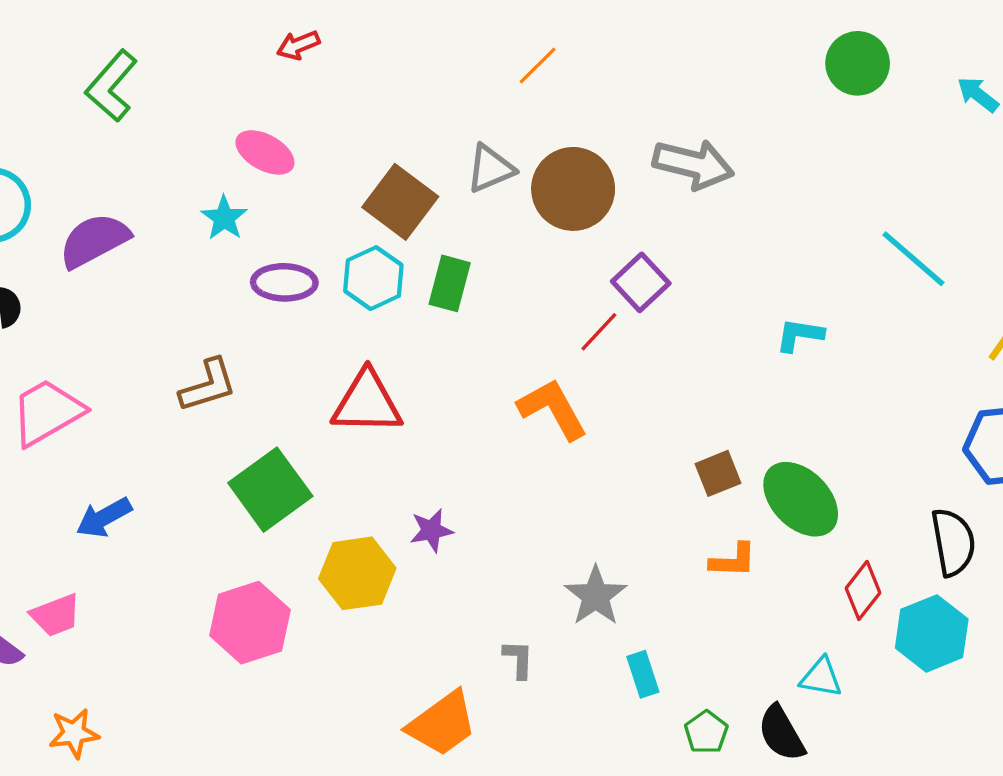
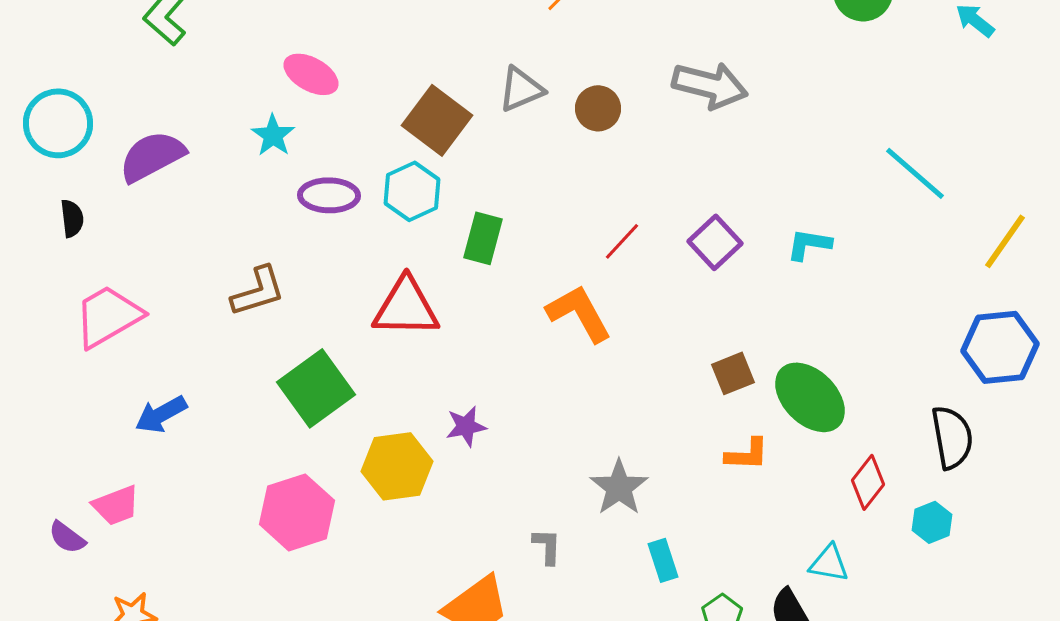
brown circle: (573, 189) -> (598, 108), size x0.6
purple square: (641, 282) -> (715, 242), moved
green rectangle: (450, 283) -> (483, 238), moved
cyan hexagon: (932, 633) -> (932, 522), size x0.6

